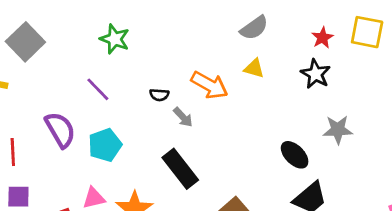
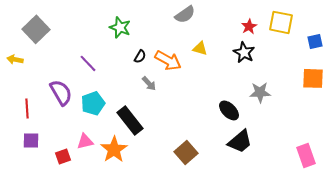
gray semicircle: (254, 28) -> (185, 14), moved
green star: (115, 39) -> (120, 27), moved
black semicircle: (159, 95) -> (140, 56), moved, turned -64
black rectangle: (180, 169) -> (130, 120), moved

